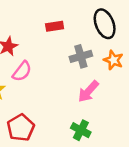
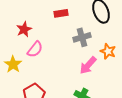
orange star: (113, 60) -> (108, 51), moved

